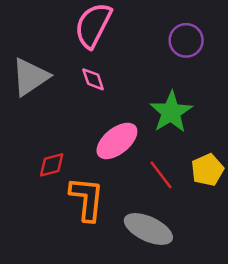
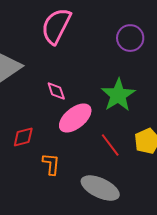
pink diamond: (93, 79) -> (56, 91), moved
orange L-shape: (87, 199) -> (51, 164), size x0.6

